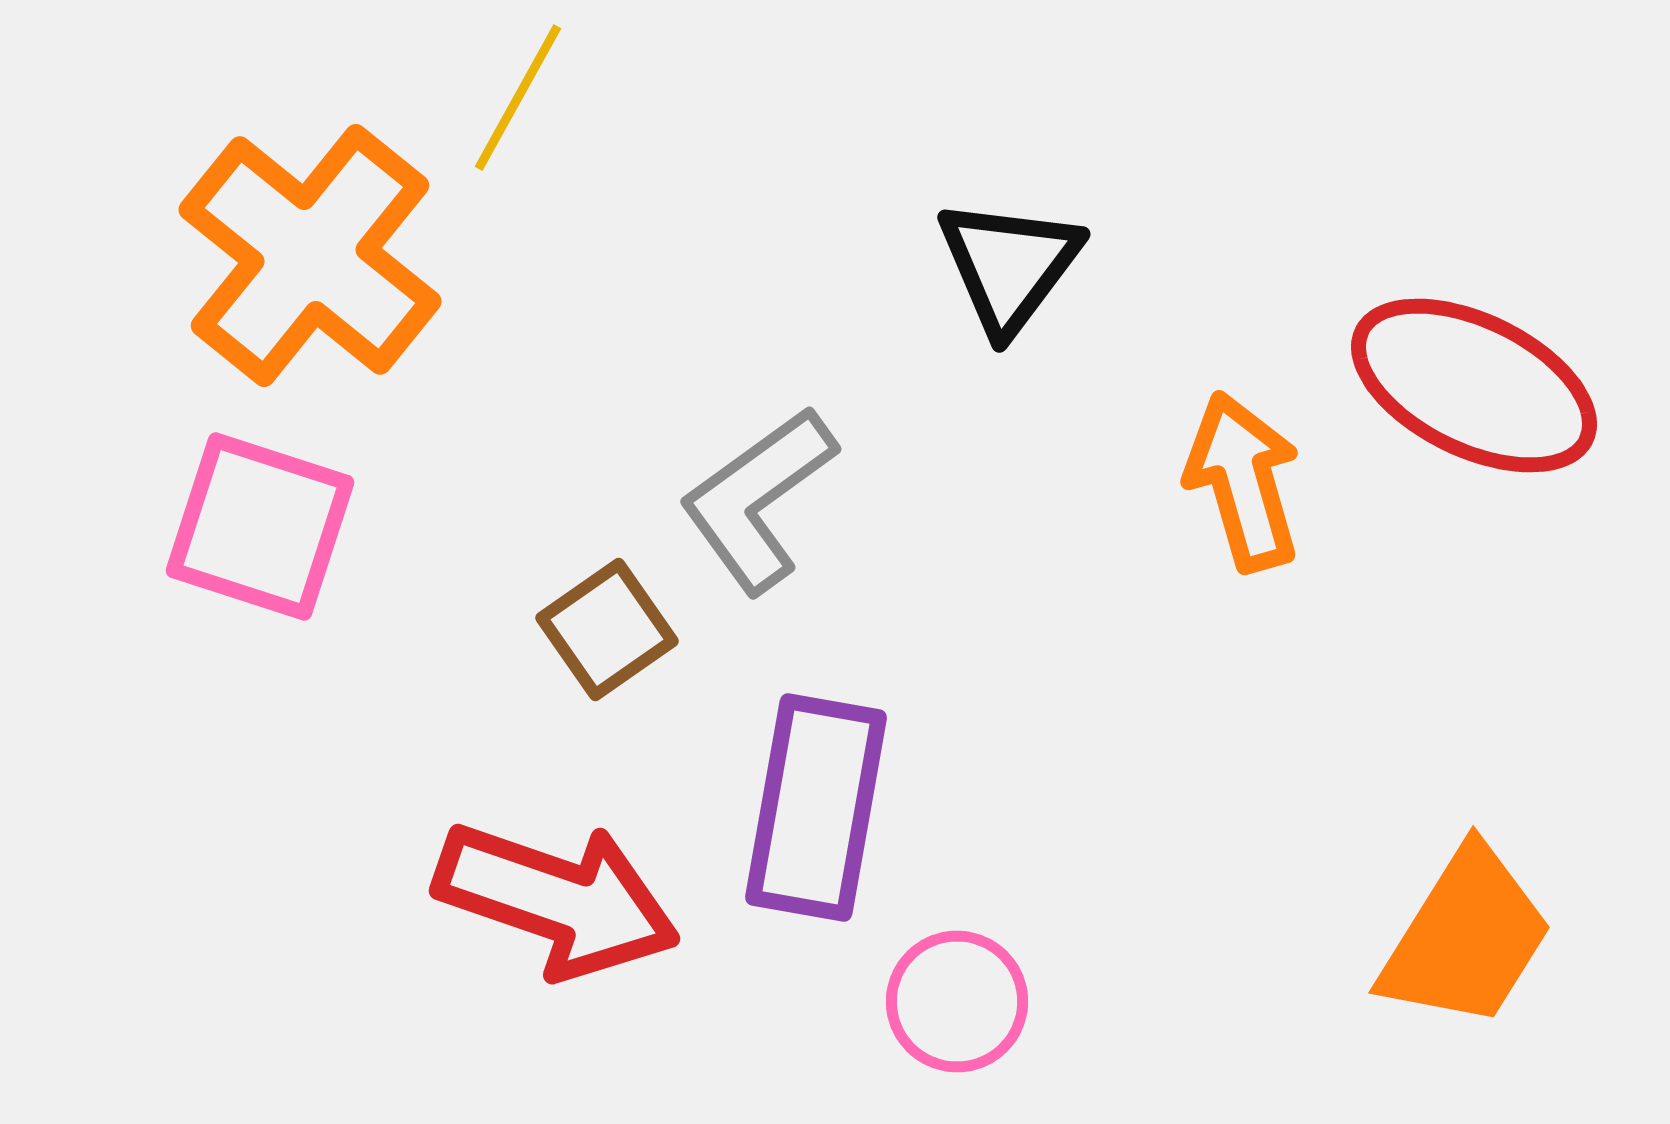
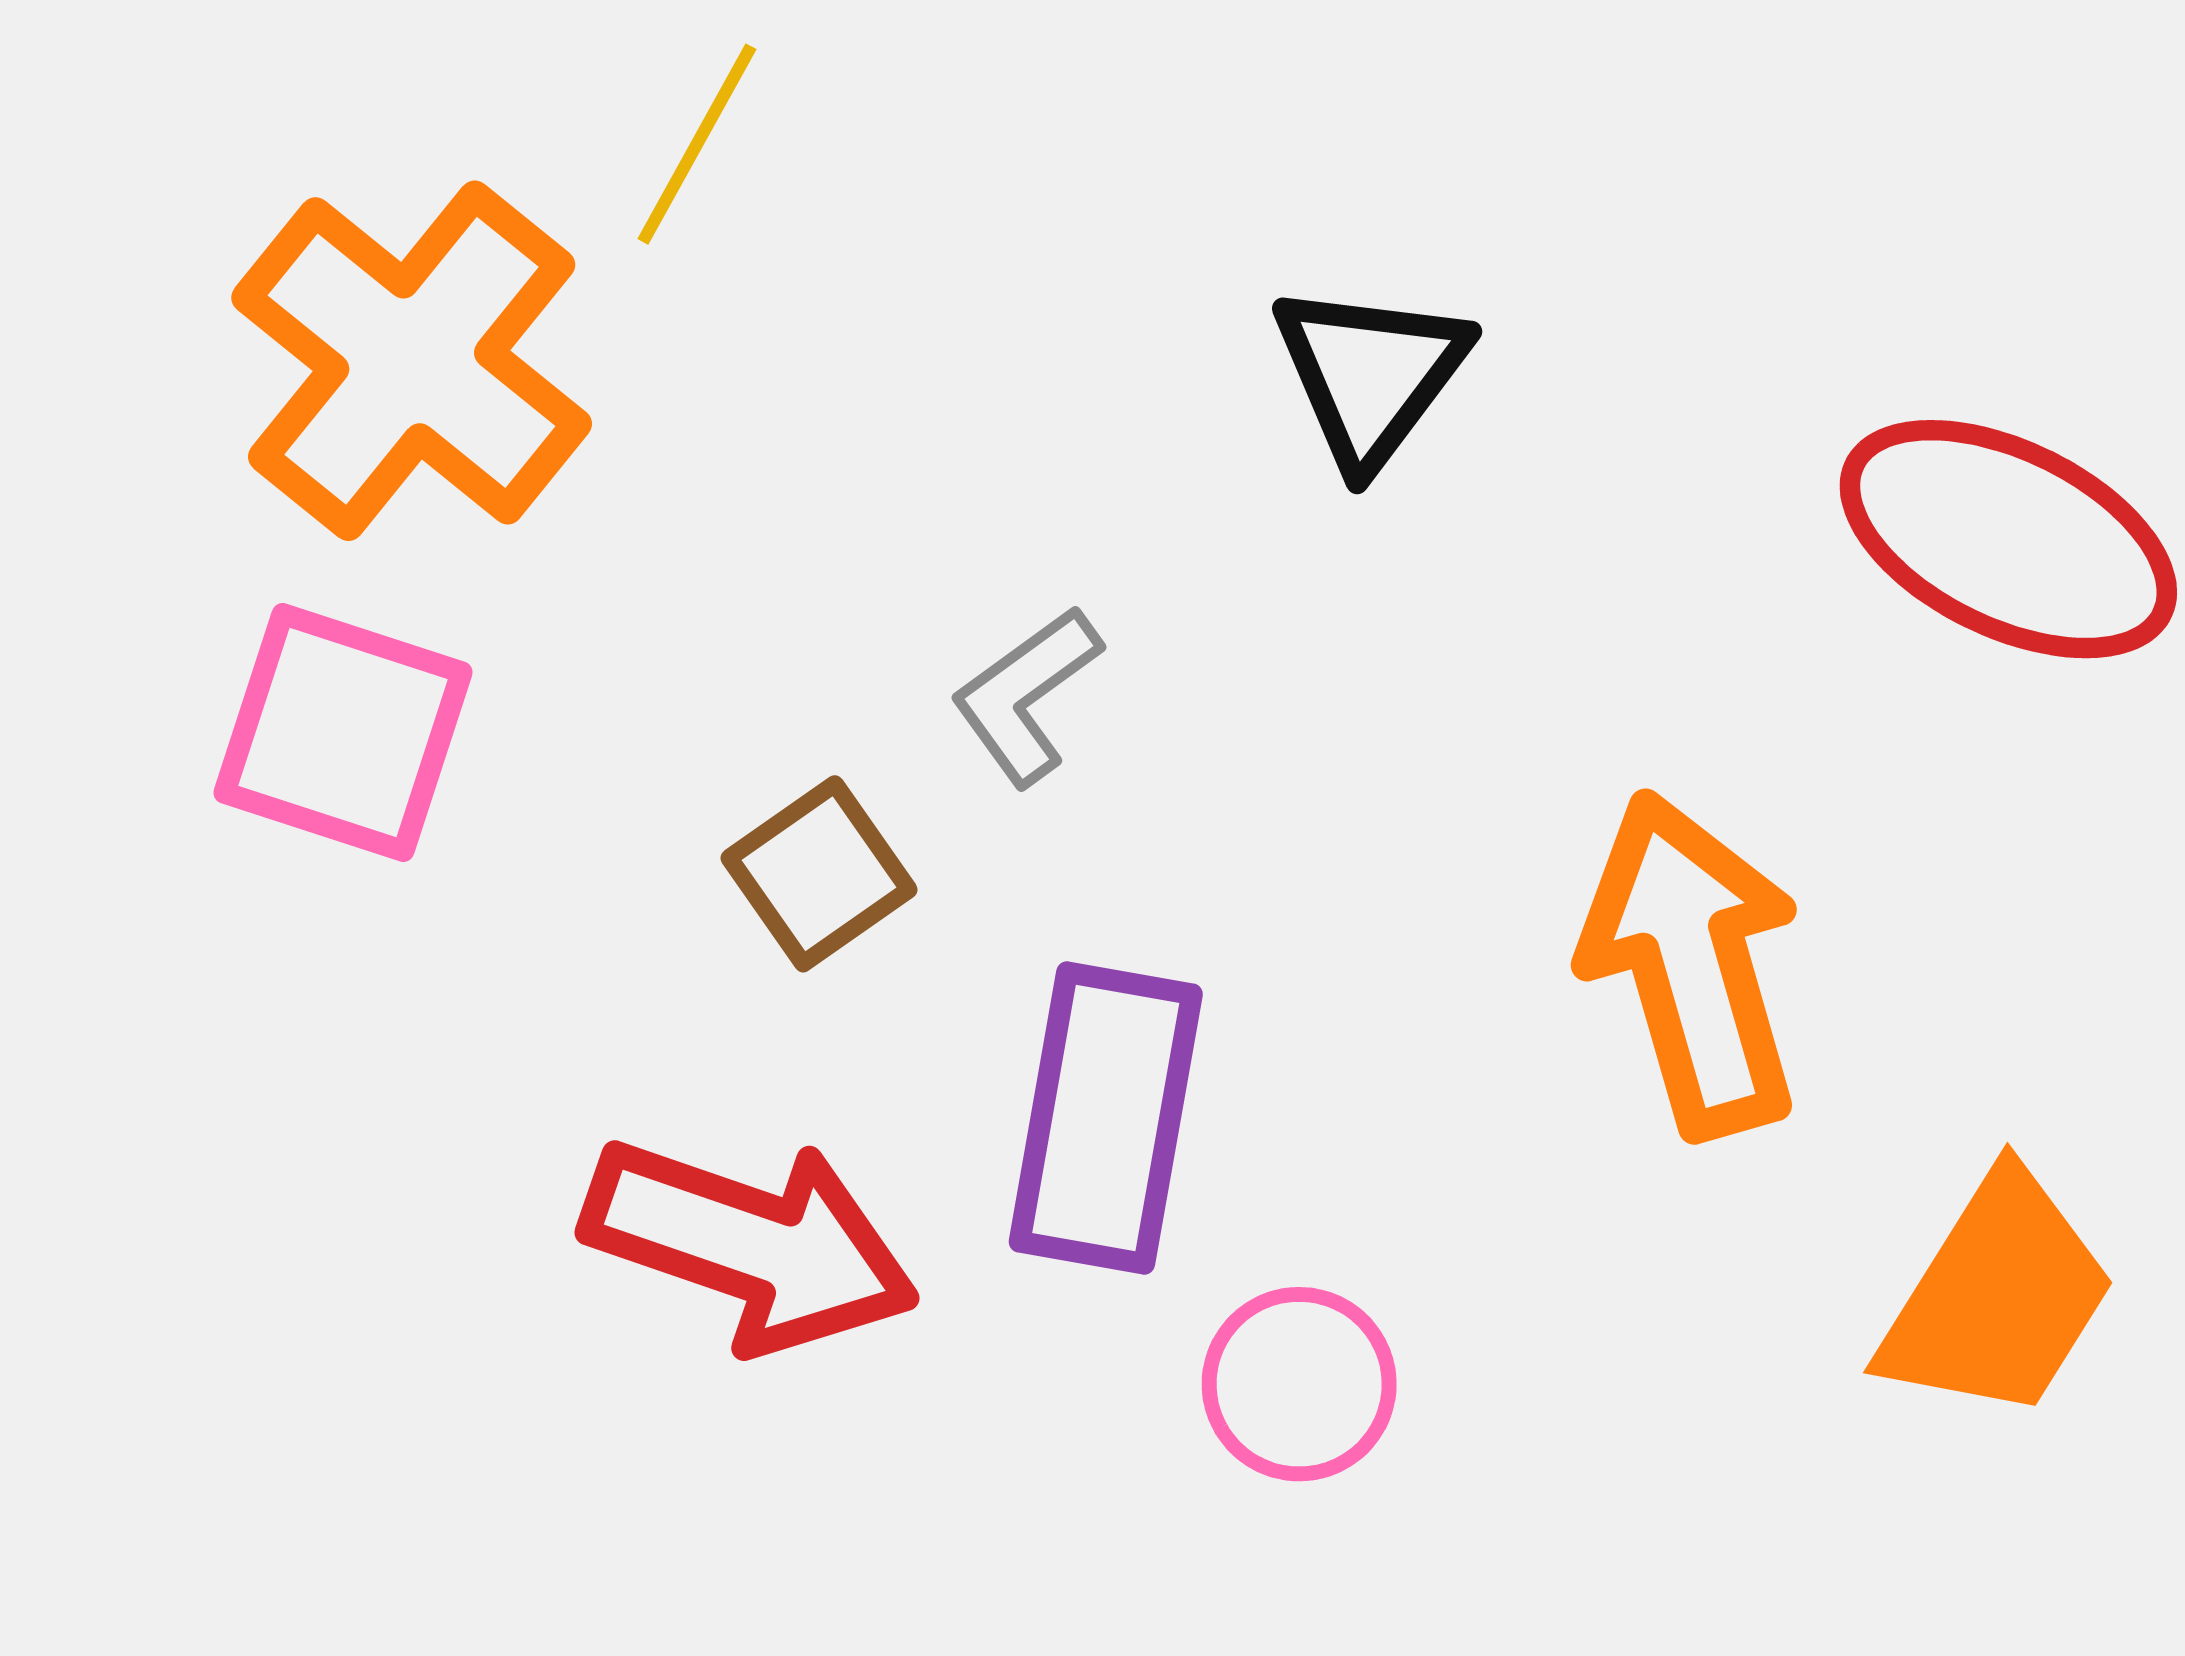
orange arrow: (1243, 482) -> (1691, 964), moved, size x1.4
gray L-shape: (758, 500) -> (1026, 695), size x0.7

